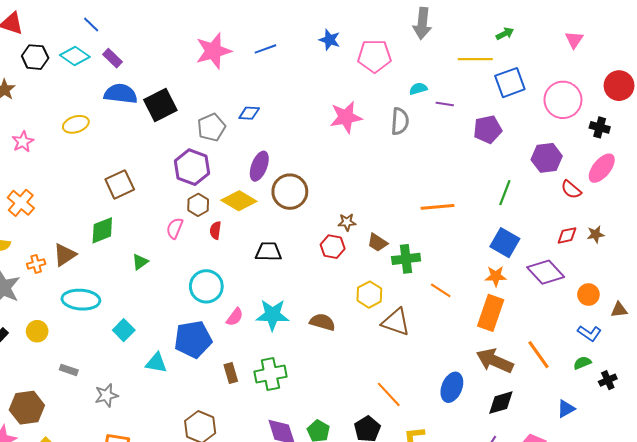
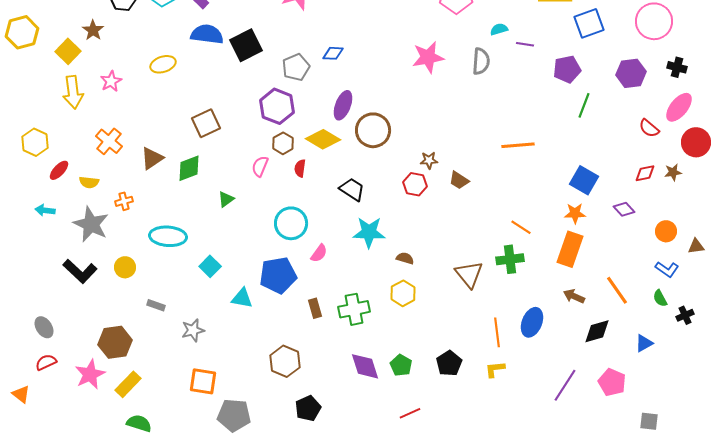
red circle: (619, 86) -> (696, 142), moved
pink circle: (563, 100) -> (654, 21), moved
purple hexagon: (547, 158) -> (631, 73), moved
green line: (505, 193) -> (584, 105), moved
black trapezoid: (268, 252) -> (352, 189), turned 32
brown triangle: (65, 255) -> (152, 158), moved
green cross: (406, 259) -> (510, 259), moved
purple diamond: (546, 272) -> (624, 209), size x0.6
yellow hexagon: (369, 295) -> (403, 293), moved
cyan star: (273, 315) -> (369, 232), moved
brown semicircle: (322, 322) -> (405, 258), size x0.7
brown triangle: (396, 322) -> (469, 274), moved, turned 32
brown arrow: (495, 361) -> (574, 296), size x0.6
green semicircle: (582, 363) -> (660, 298), turned -96
orange line: (389, 394) -> (497, 332), moved, turned 36
black diamond: (501, 403) -> (597, 331), moved

